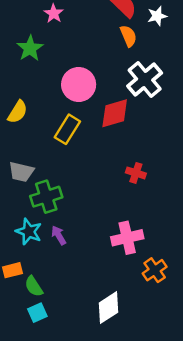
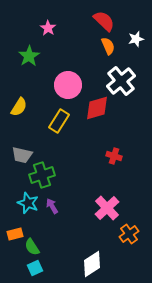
white star: (157, 16) -> (136, 39), moved
pink cross: (127, 238) -> (107, 208), turned -30

